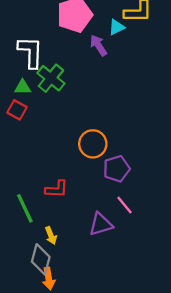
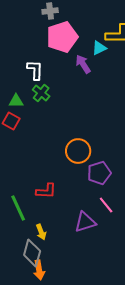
white L-shape: (31, 52) -> (35, 70), moved, size x0.7
green cross: (51, 78) -> (41, 93), size x0.7

